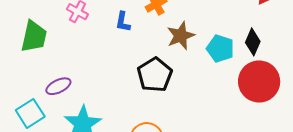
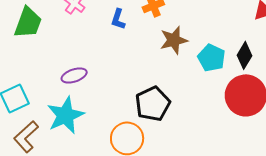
black pentagon: (155, 75) -> (153, 104), moved
purple ellipse: (58, 86) -> (74, 75), moved

